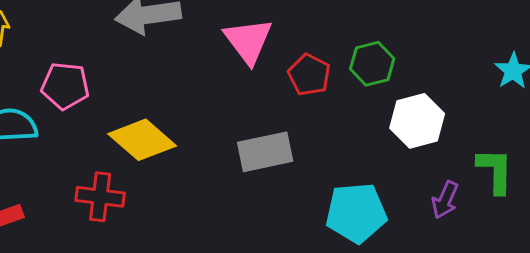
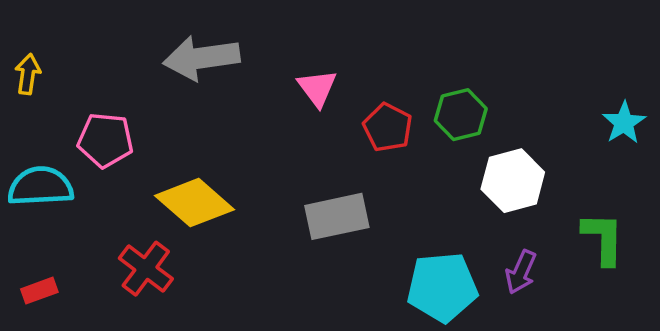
pink triangle: (248, 41) -> (317, 88), size x0.7
red cross: (100, 197) -> (146, 269), turned 30
purple arrow: (445, 200) -> (521, 272), moved

